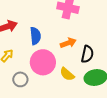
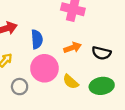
black semicircle: (87, 54) -> (101, 53), moved, turned 90

